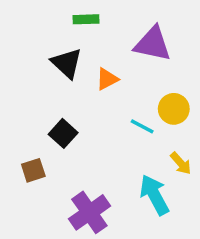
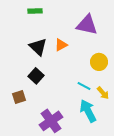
green rectangle: (86, 19) -> (35, 11), moved
black triangle: (67, 63) -> (38, 47), moved
cyan line: (142, 126) -> (84, 86), moved

